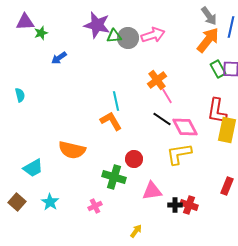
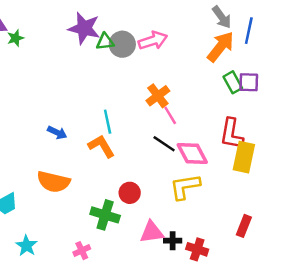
blue arrow: (59, 58) -> (57, 133), moved, turned -119
black cross: (175, 205) -> (173, 241), moved

